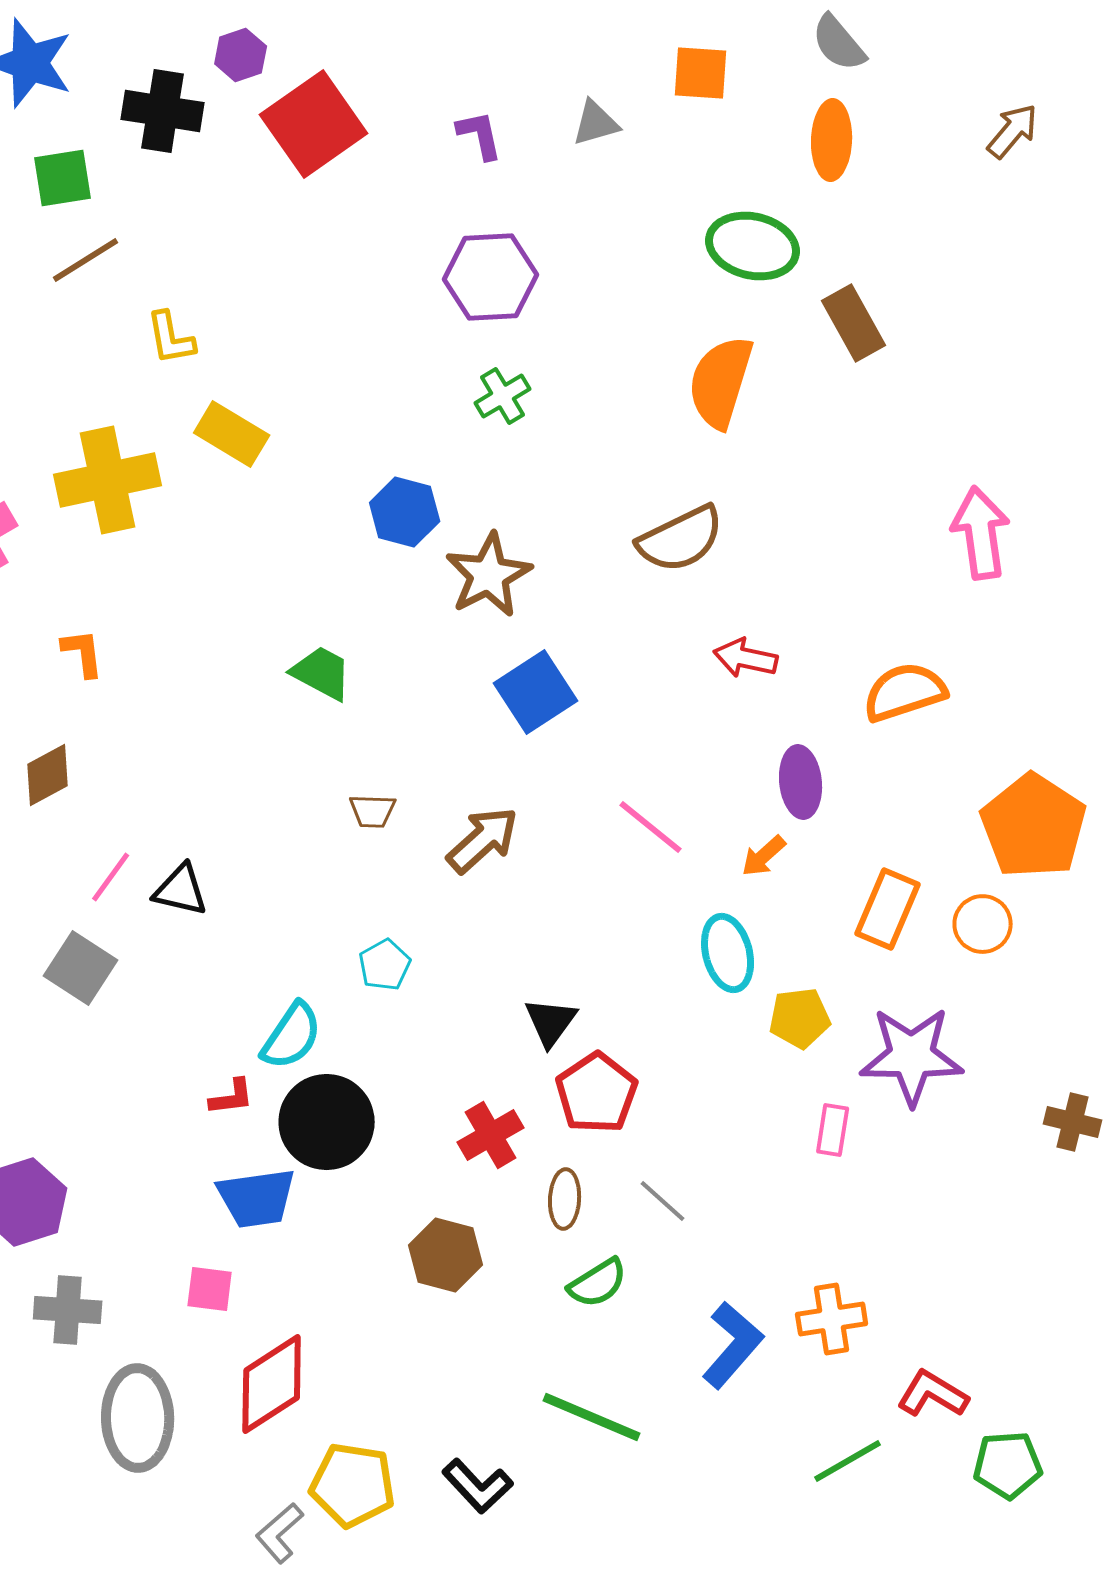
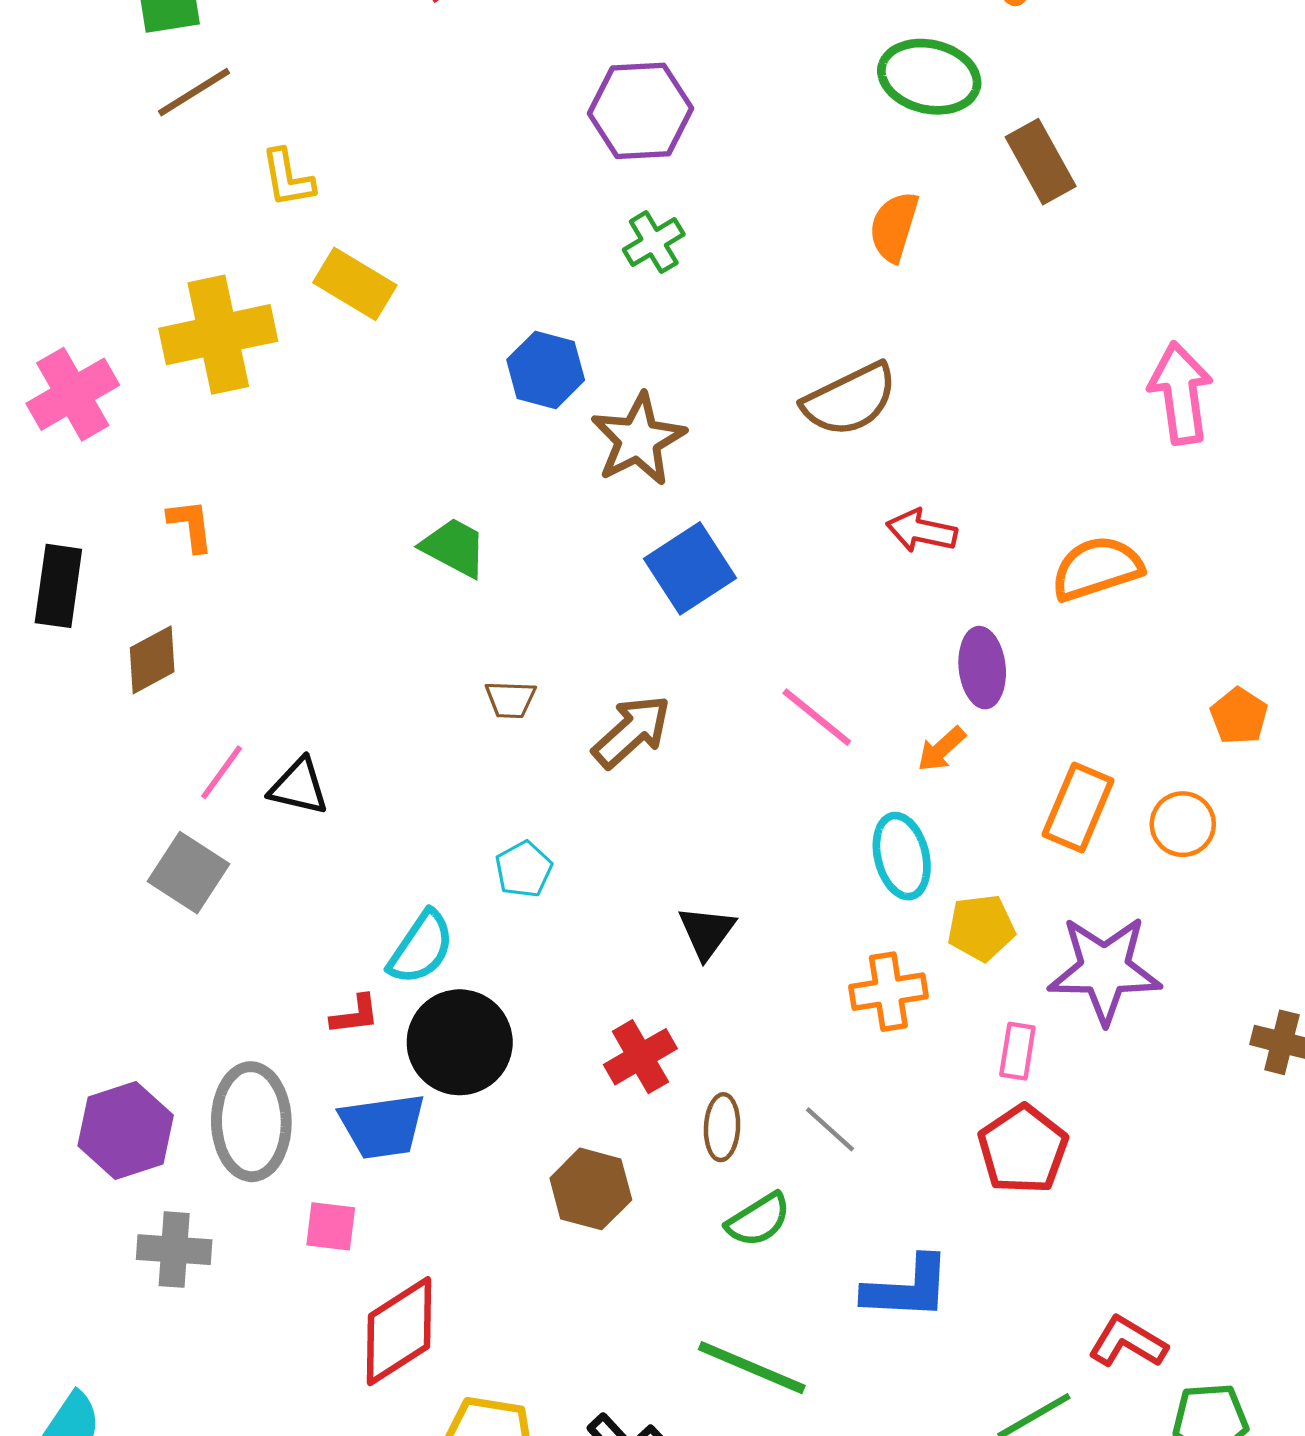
orange semicircle: (721, 382) -> (894, 227), size x0.7
orange pentagon: (1034, 826) -> (1239, 716), size x0.5
red pentagon: (597, 1093) -> (1023, 1149), moved
orange cross: (832, 1319) -> (888, 992), moved
blue L-shape: (733, 1345) -> (907, 1288), turned 52
gray ellipse: (138, 1418) -> (251, 1122), moved

